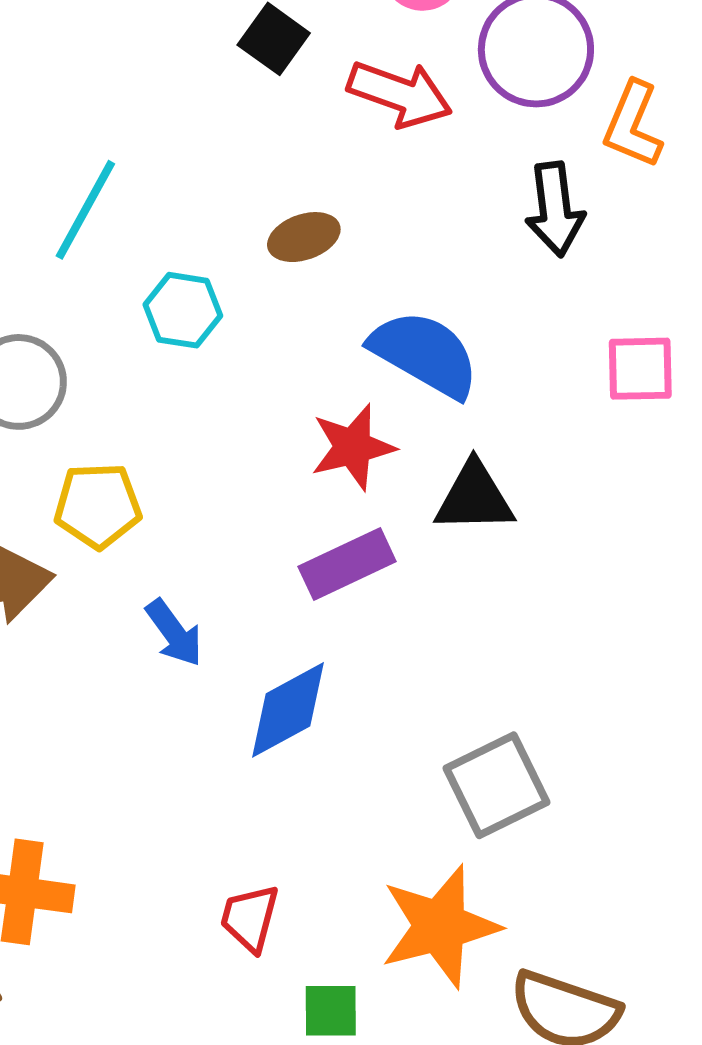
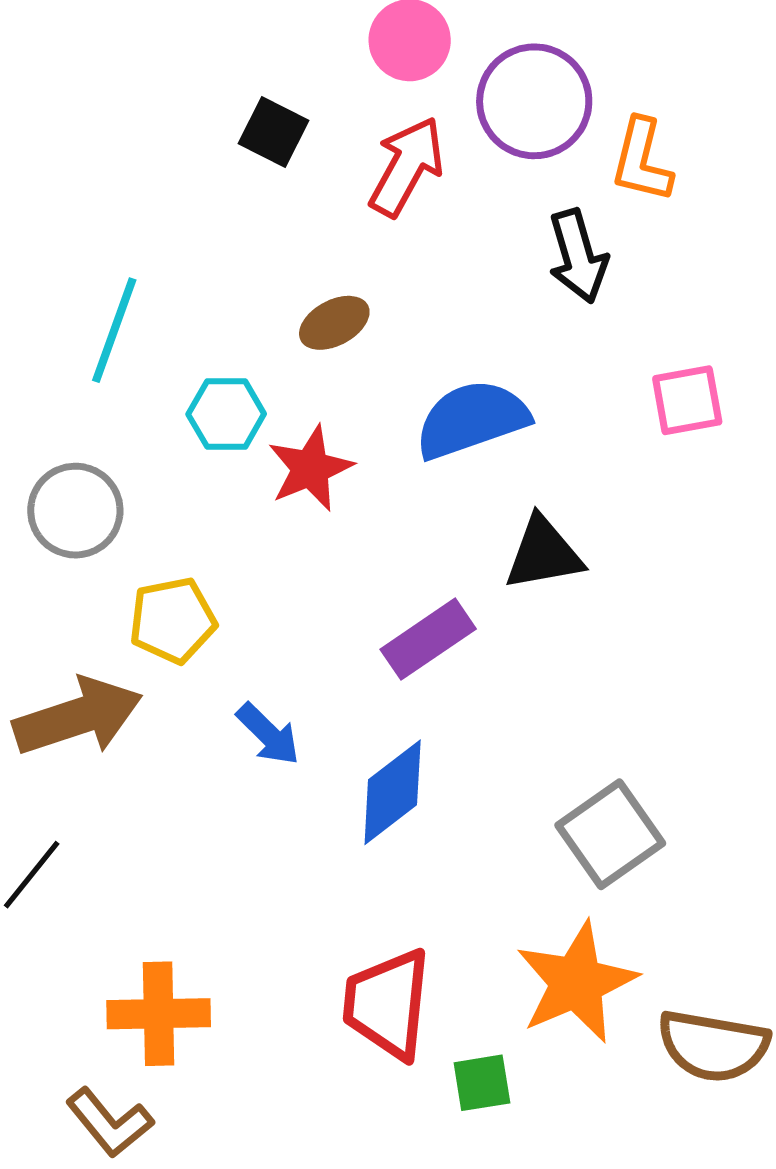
red arrow: (400, 94) -> (407, 167), turned -72
blue semicircle: (425, 354) -> (472, 419), turned -40
red star: (353, 447) -> (310, 468), moved
red trapezoid: (250, 918) -> (387, 1004), size x1.6

